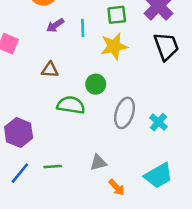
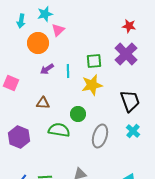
black trapezoid: (166, 46) -> (130, 101), moved
cyan cross: (158, 122) -> (133, 131), moved
purple hexagon: (19, 133) -> (19, 137), moved

